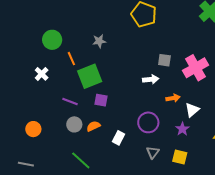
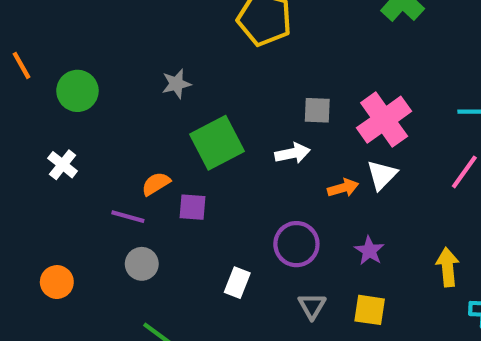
orange line: (71, 59) -> (22, 65), moved
green square: (90, 76) -> (217, 143), moved
white triangle: (192, 110) -> (382, 175), moved
orange semicircle: (93, 126) -> (156, 184), moved

